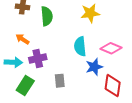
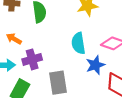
gray rectangle: (60, 81) -> (58, 83), size x1.5

